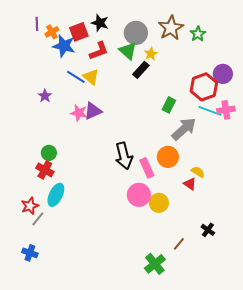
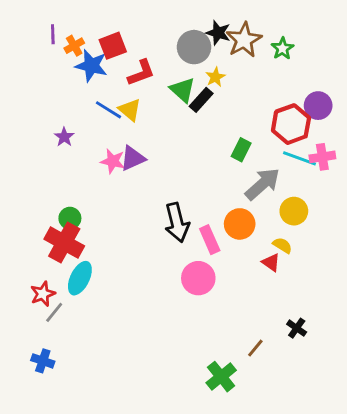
black star: (100, 23) -> (218, 33), moved
green triangle: (128, 51) -> (183, 90), moved
red cross: (45, 170) -> (64, 242), size x1.5
yellow circle: (159, 203) -> (294, 211), moved

